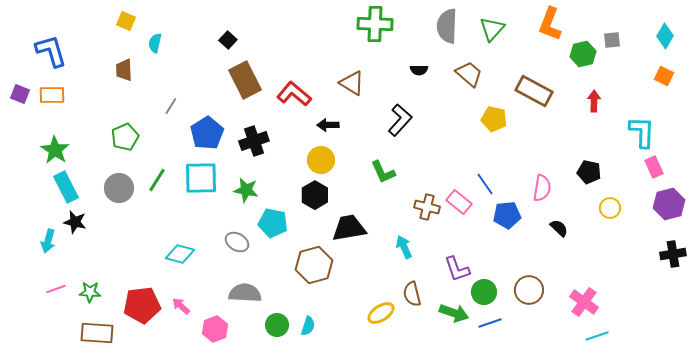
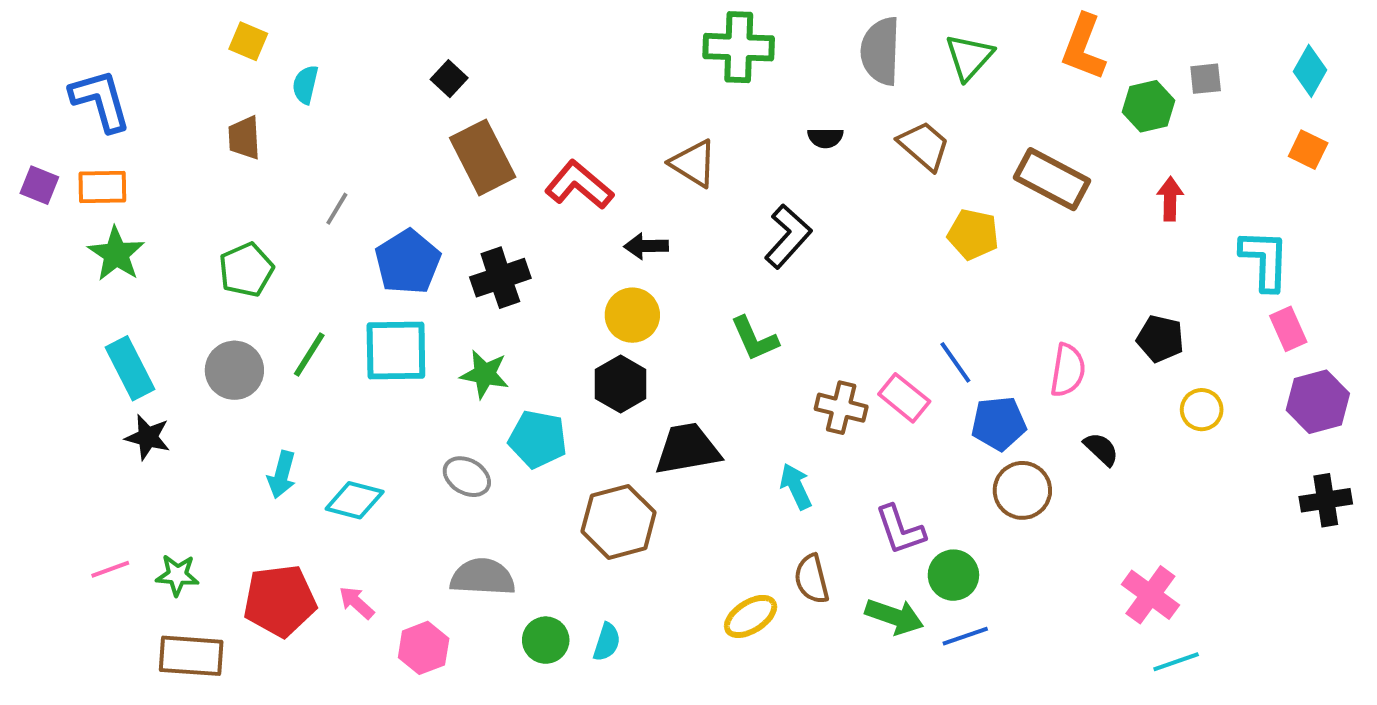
green star: (55, 150) -> (116, 254), moved
cyan arrow: (48, 241) -> (282, 475), moved
brown circle: (529, 290) -> (1022, 490), moved

